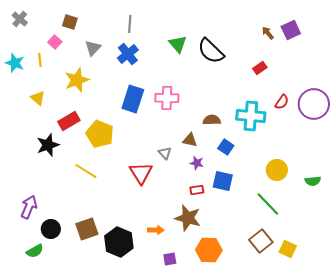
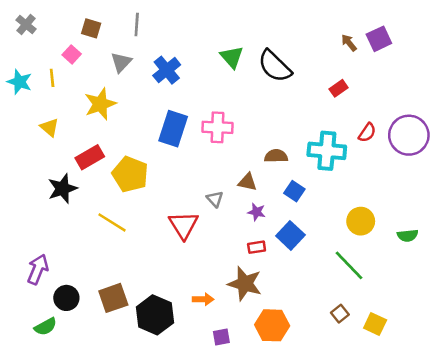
gray line: (130, 24) -> (137, 24), moved
blue square: (223, 181) -> (290, 235), turned 30
brown square: (261, 241) -> (340, 314), size x0.6

